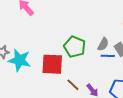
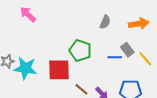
gray semicircle: (103, 44) -> (105, 22), moved

